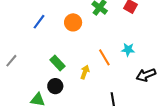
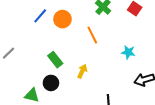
orange circle: (73, 22) -> (62, 19), moved
orange line: (104, 57) -> (92, 35), moved

